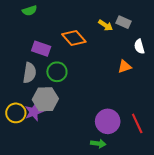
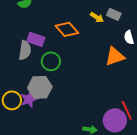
orange triangle: (125, 66) -> (115, 56), size x1.5
gray semicircle: (30, 73) -> (25, 50), moved
purple circle: (108, 121) -> (115, 120), moved

